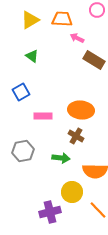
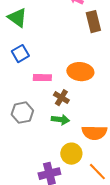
green triangle: (32, 56) -> (17, 18), moved, size x1.5
brown rectangle: (94, 60) -> (93, 22), turned 45
brown cross: (76, 136) -> (61, 98), moved

